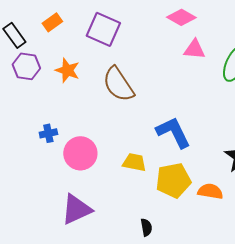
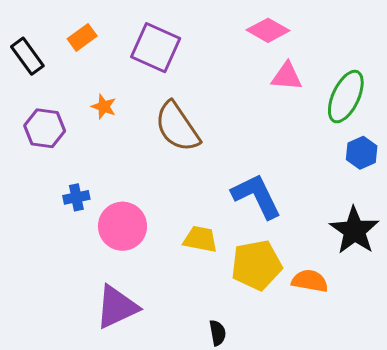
purple hexagon: (26, 66) -> (45, 128), moved
orange star: (67, 70) -> (104, 107), size x0.7

